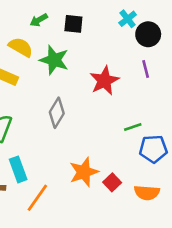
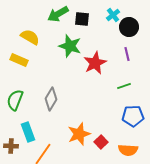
green arrow: (39, 20) -> (58, 14), moved, size x1.5
black square: (73, 24) -> (82, 19), moved
green star: (54, 60) -> (70, 46), moved
gray diamond: (57, 113) -> (51, 99), moved
green line: (133, 127) -> (124, 86), moved

